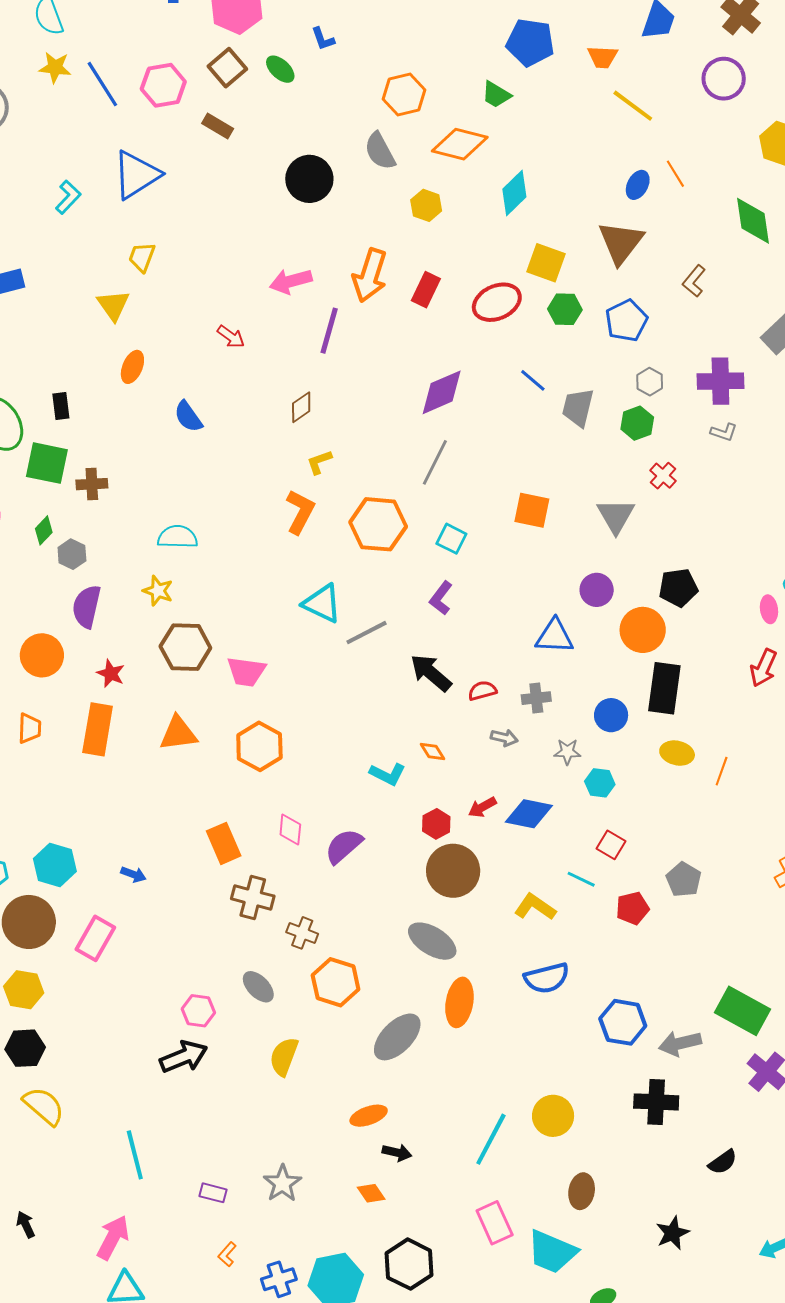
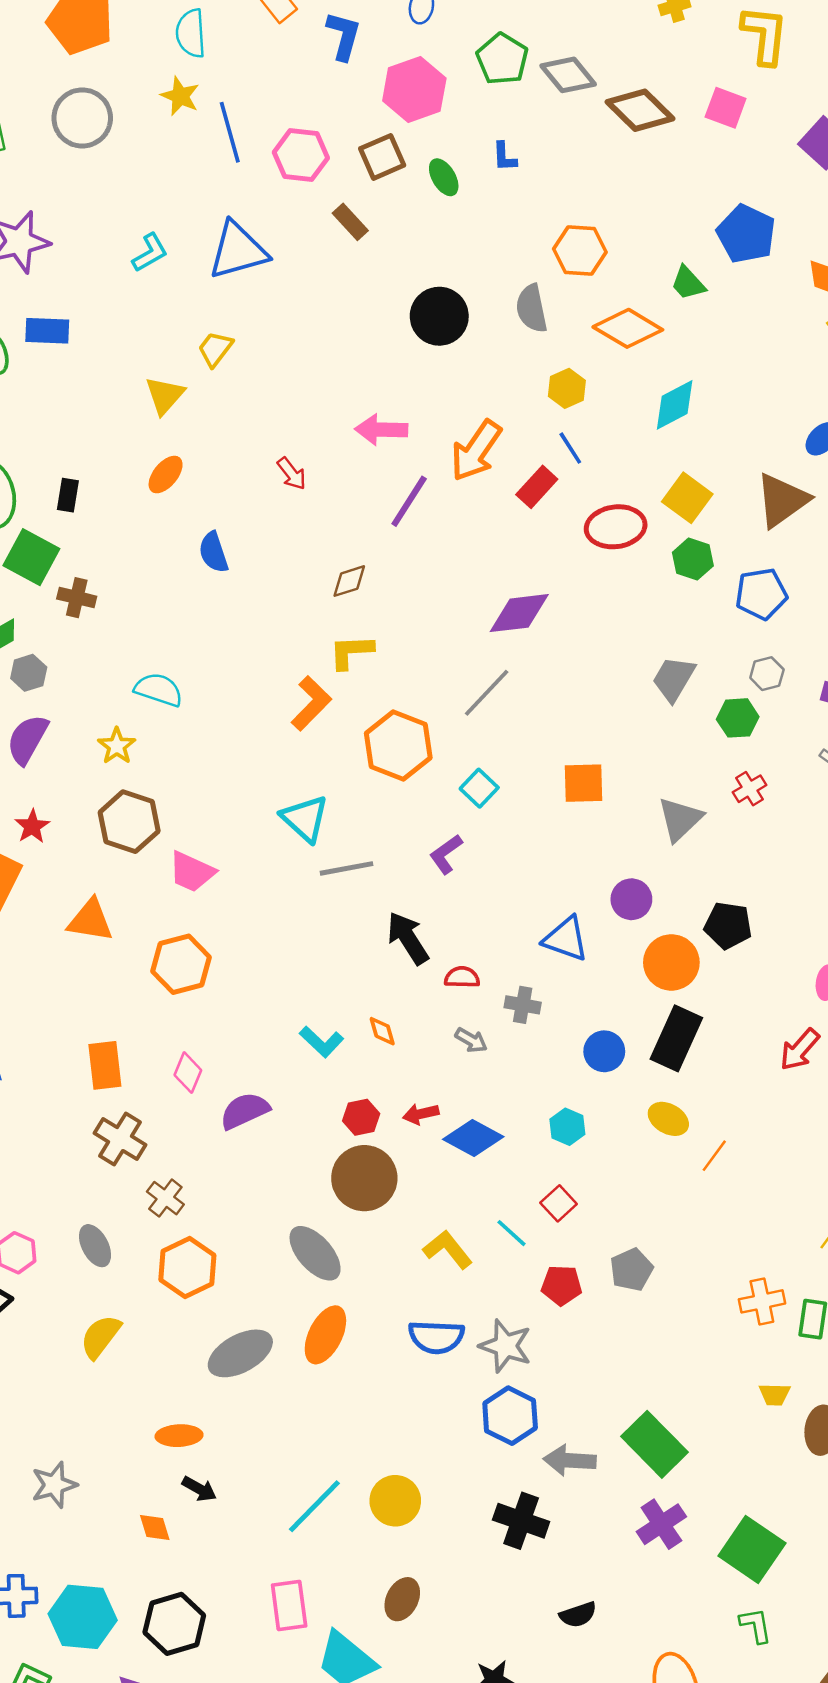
blue line: (533, 380) -> (570, 448), moved
yellow L-shape: (319, 462) -> (351, 652), size x1.4
orange square: (532, 510) -> (584, 783), turned -30
gray star: (567, 752) -> (506, 1346), moved, size x1.6

